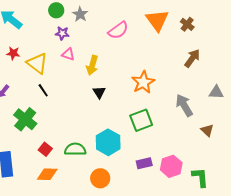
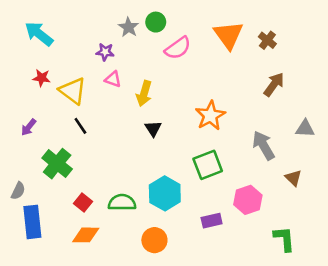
green circle: (56, 10) -> (156, 22), moved
pink hexagon: (171, 166) -> (248, 200), moved

